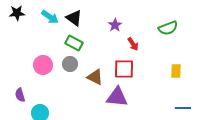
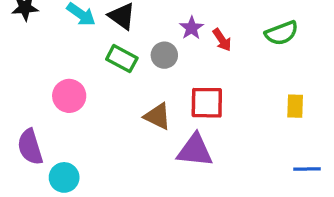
red arrow: (133, 44) -> (222, 40), moved
gray circle: (70, 64) -> (164, 55), moved
purple semicircle: (20, 95) -> (30, 147), size x1.5

